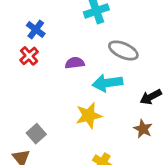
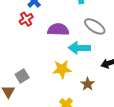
purple semicircle: (75, 63) -> (58, 30), size x1.5
brown star: (143, 129) -> (88, 84), moved

